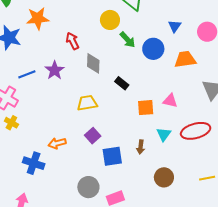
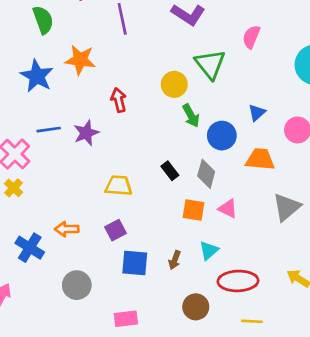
gray diamond: (93, 63) -> (206, 174), moved
red ellipse: (196, 131) -> (238, 281), moved
gray circle: (88, 187) -> (77, 285), moved

